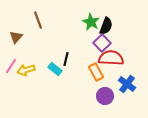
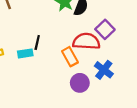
purple square: (102, 43) -> (105, 29), moved
cyan rectangle: (55, 69) -> (25, 53), turned -48

